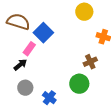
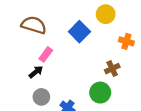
blue square: (43, 33) -> (79, 32), moved

